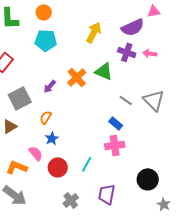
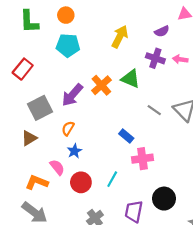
purple semicircle: (133, 27) -> (162, 31), size x0.6
purple arrow: (50, 86) -> (72, 95), size x1.6
blue rectangle: (116, 123) -> (126, 136), moved
black circle: (148, 179) -> (164, 199), moved

